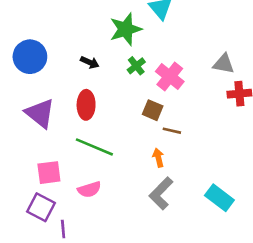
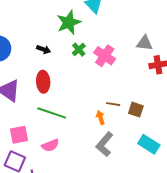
brown square: (153, 110) -> (136, 110), moved
brown line: (172, 131) -> (113, 104), moved

